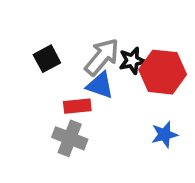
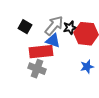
black square: (47, 59) -> (25, 27), turned -32
red rectangle: (77, 106) -> (41, 52), size x1.6

